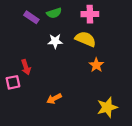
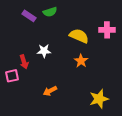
pink cross: (90, 14) -> (107, 30), moved
white star: (55, 41) -> (44, 51), moved
orange star: (96, 65) -> (81, 61), moved

